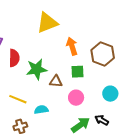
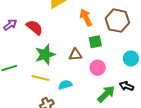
red semicircle: (14, 58) -> (35, 27), moved, turned -42
green star: (37, 69) -> (45, 55), moved

